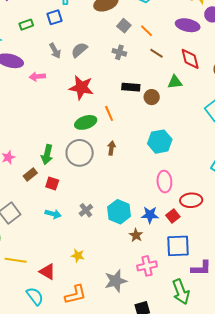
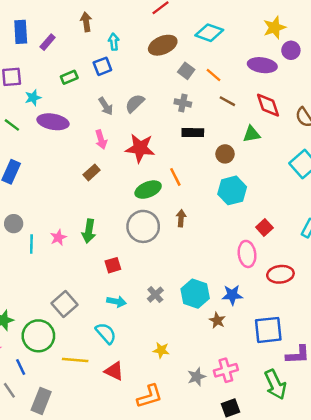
pink arrow: (37, 77) -> (101, 139), moved, turned -98
black rectangle: (131, 87) -> (193, 133), moved
cyan hexagon: (160, 142) -> (232, 190), moved
green arrow: (47, 155) -> (89, 231), moved
brown rectangle: (30, 174) -> (92, 172), moved
red square: (52, 183) -> (113, 265), turned -32
red square: (173, 216) -> (264, 228), moved
yellow star: (78, 256) -> (161, 350), moved
pink cross: (147, 266) -> (226, 370), moved
gray star: (116, 281) -> (197, 377), size x0.7
cyan semicircle: (35, 296) -> (106, 333), moved

